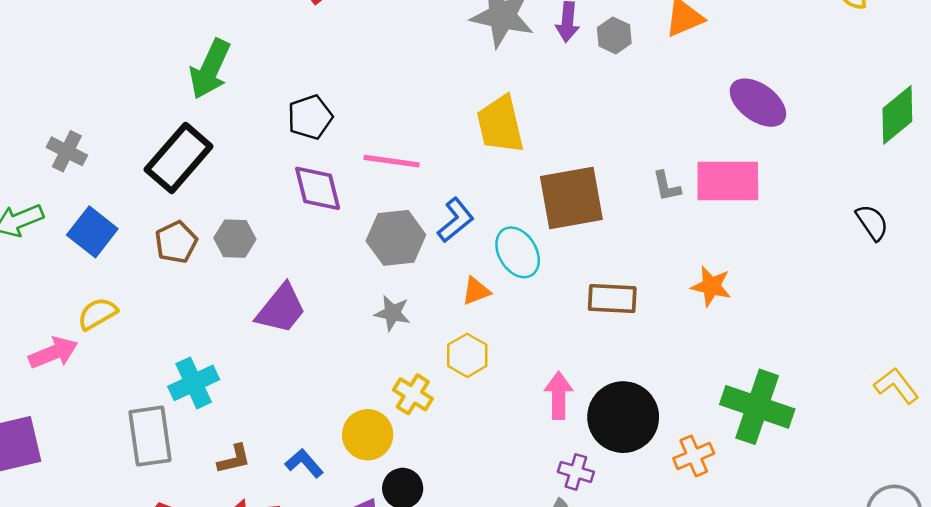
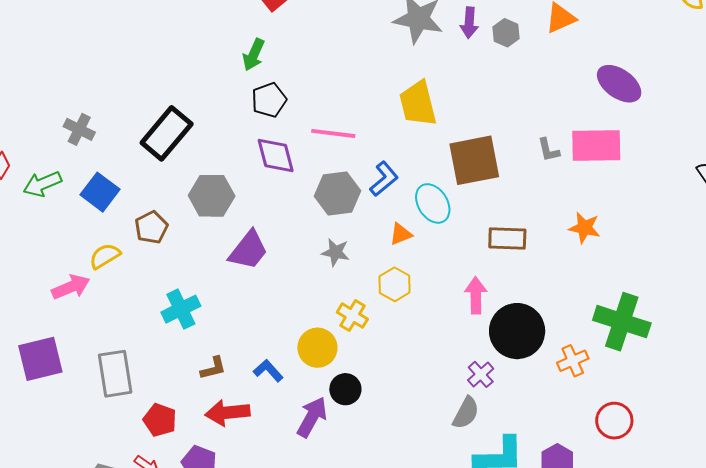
green arrow: (210, 69) -> (254, 55), moved, size x0.7
gray hexagon: (235, 239) -> (212, 196), size x1.4
brown pentagon: (176, 242) -> (151, 227), moved
pink arrow: (559, 395) -> (476, 295), moved
gray rectangle: (150, 436) -> (115, 374), moved
purple cross: (576, 472) -> (481, 374), turned 32

